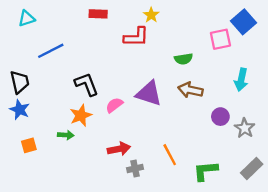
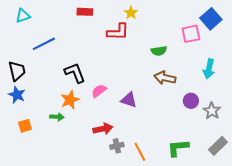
purple triangle: (149, 93) -> (129, 100), moved, size x0.7
orange line: (170, 155) -> (140, 152), moved

